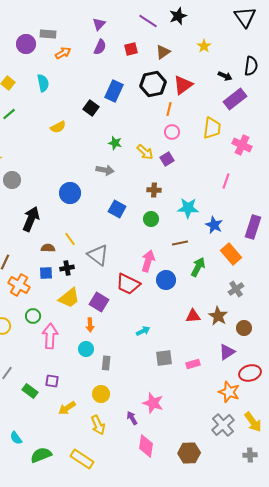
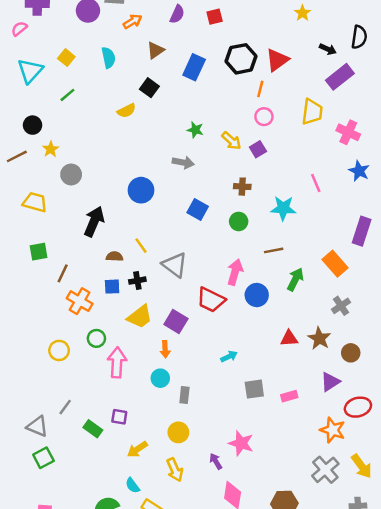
brown triangle: (163, 52) -> (155, 50), moved
black square: (91, 108) -> (149, 88), moved
pink line: (226, 181) -> (316, 183), moved, turned -42
blue star: (214, 225) -> (359, 171), moved
cyan semicircle: (16, 438) -> (133, 485), moved

